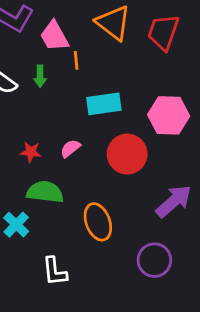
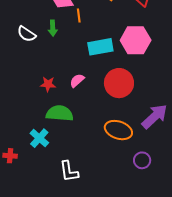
pink hexagon: (169, 115) -> (136, 40), moved
orange ellipse: (98, 222) -> (118, 130), moved, turned -48
purple circle: (154, 260) -> (142, 160), size x0.7

